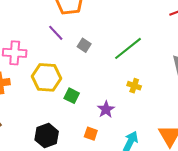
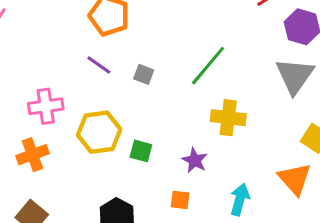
yellow cross: (134, 86) -> (228, 118), size x1.6

